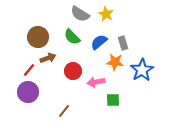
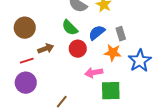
brown circle: (38, 37) -> (25, 28), moved
red line: (29, 70) -> (27, 61), turned 32
red circle: (73, 71) -> (78, 49), moved
green square: (113, 100) -> (111, 91), size x1.5

